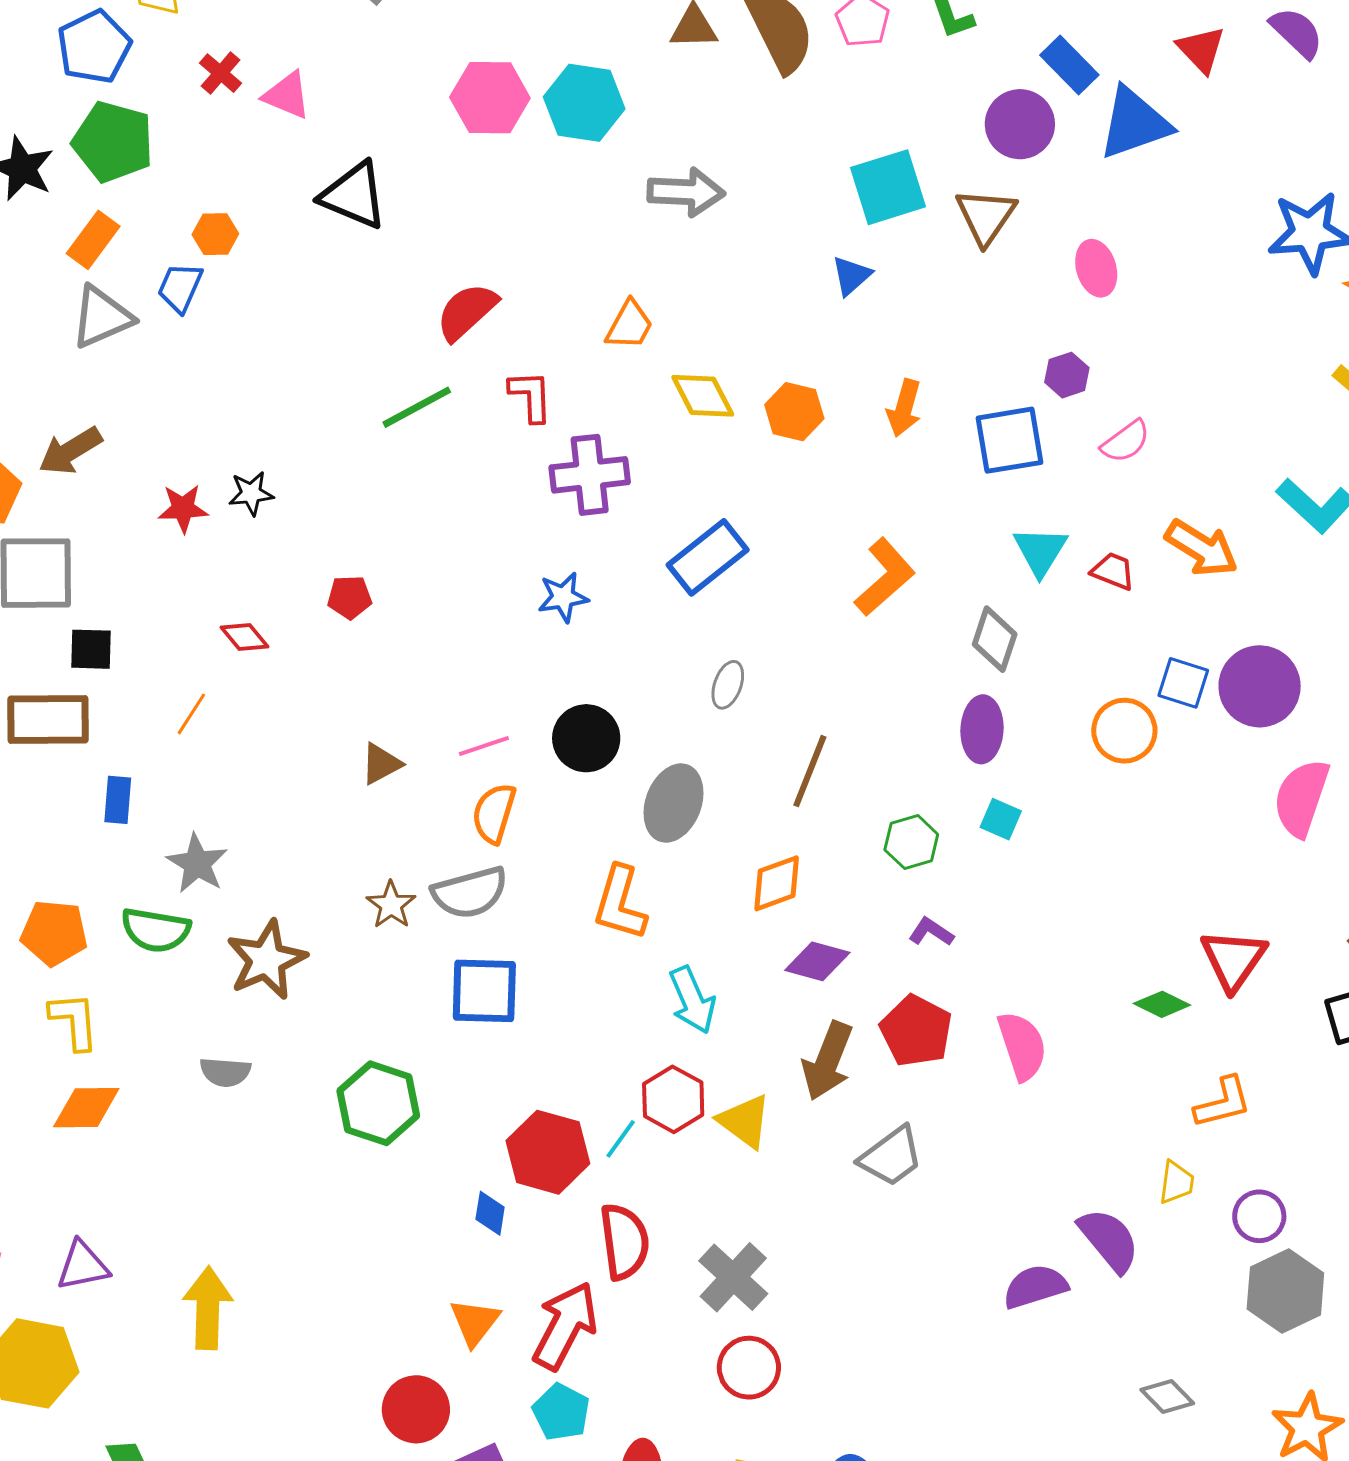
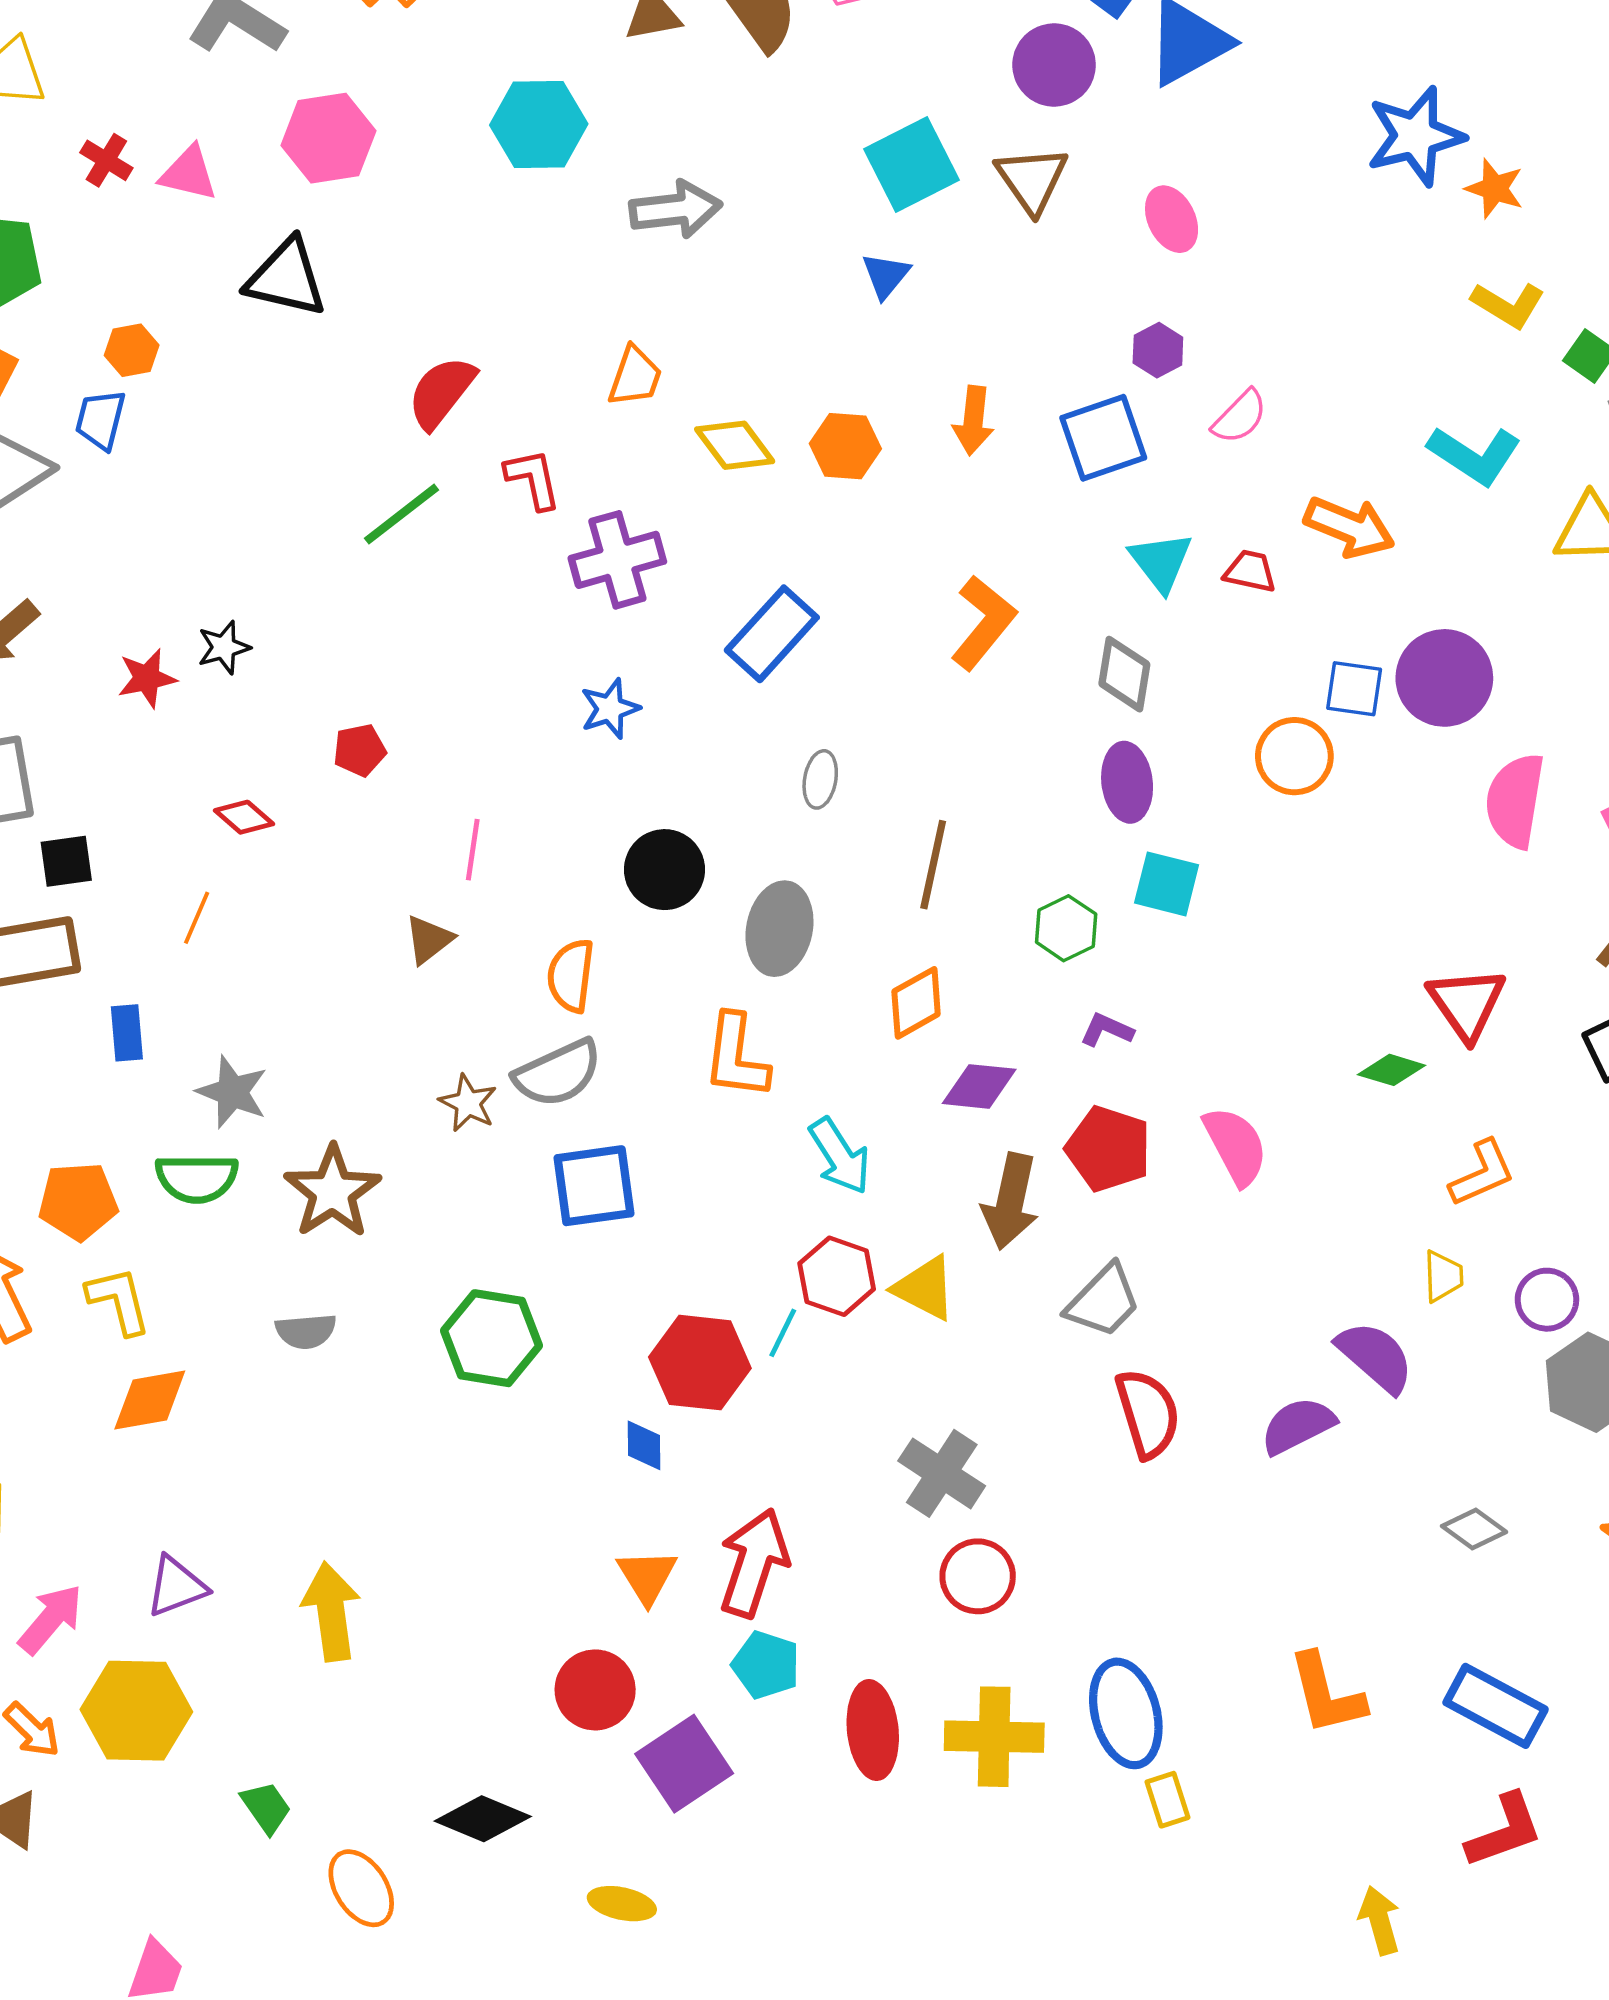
pink hexagon: (490, 98) -> (328, 138), moved
pink line: (484, 746) -> (473, 850), moved, turned -54
cyan square: (1001, 819) -> (1167, 884), size x1.4
red semicircle: (624, 1242) -> (1148, 1413), moved

